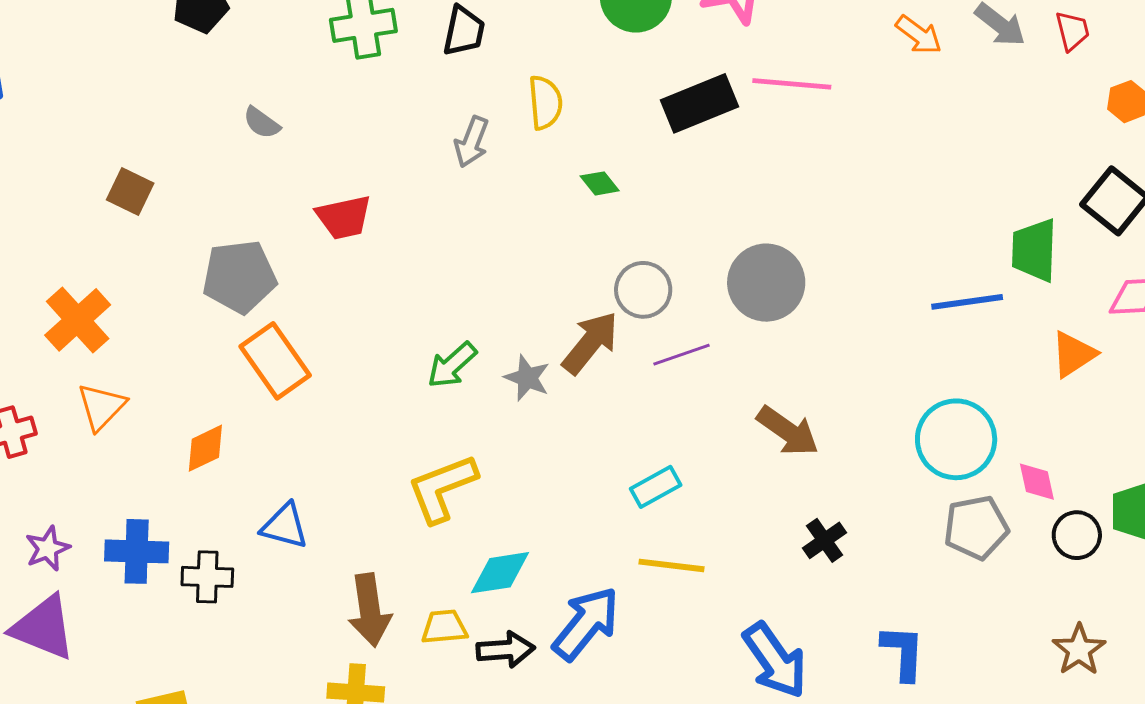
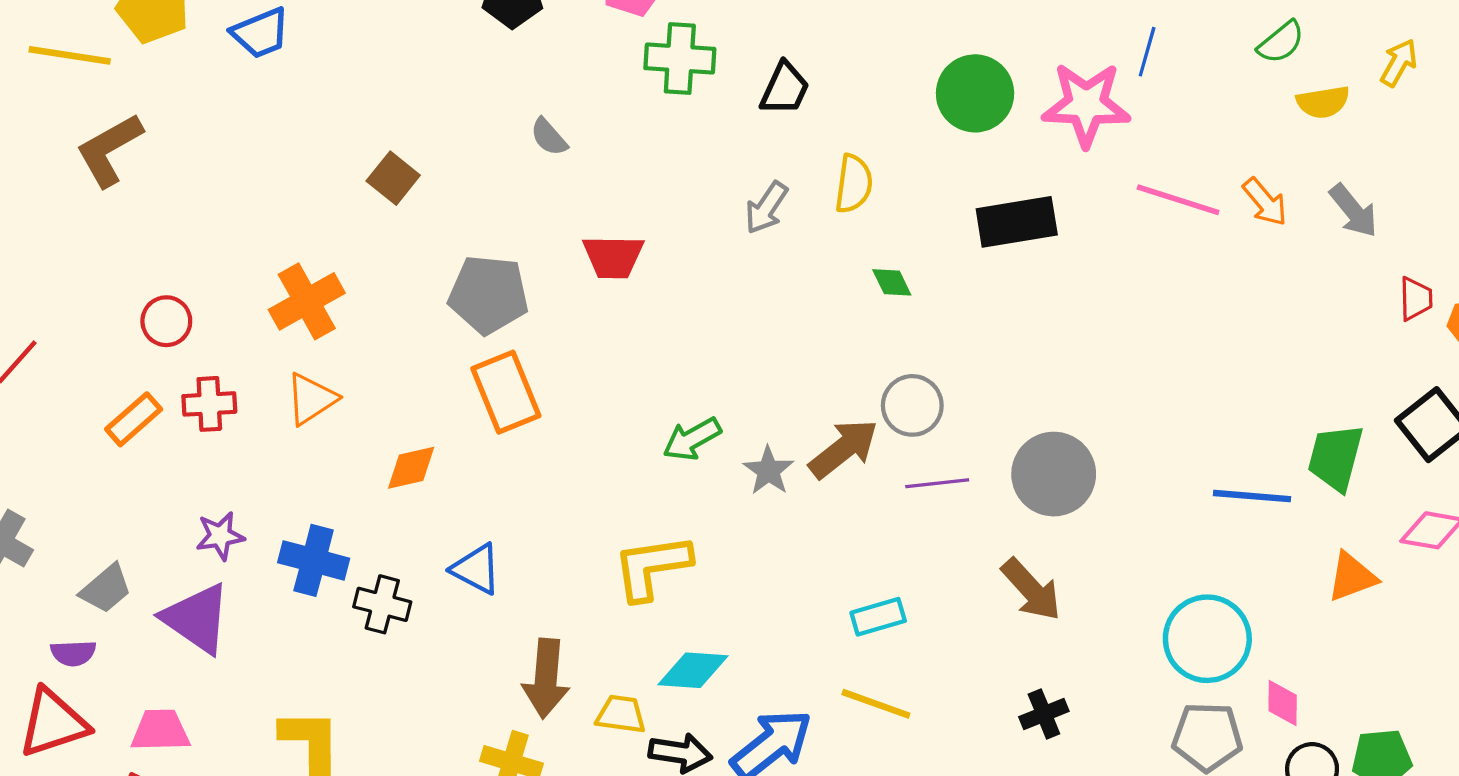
red trapezoid: (1072, 31) -> (1416, 299), moved
pink line: (792, 84) -> (1178, 200), moved
gray circle: (766, 283) -> (1054, 474), moved

